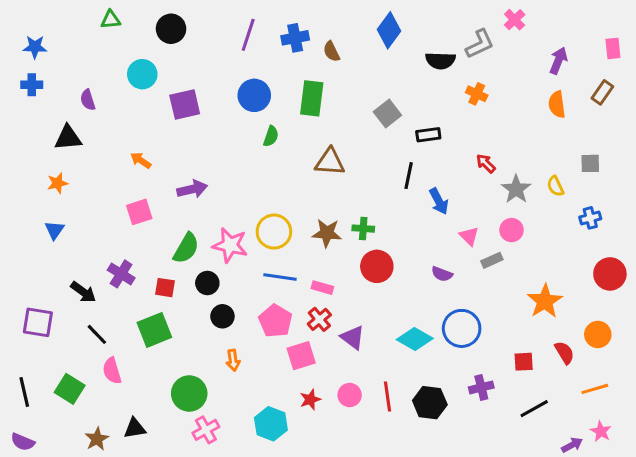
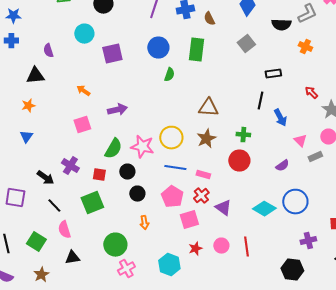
gray square: (387, 114) -> (246, 44), moved
brown triangle: (330, 162) -> (208, 108), moved
green cross: (363, 229) -> (243, 135), moved
brown star: (327, 233) -> (206, 139), turned -30
purple semicircle: (442, 274) -> (282, 166), turned -56
black hexagon: (430, 403) -> (292, 270), moved
black triangle: (135, 428) -> (72, 258), moved
brown star: (97, 439) -> (41, 275), moved

